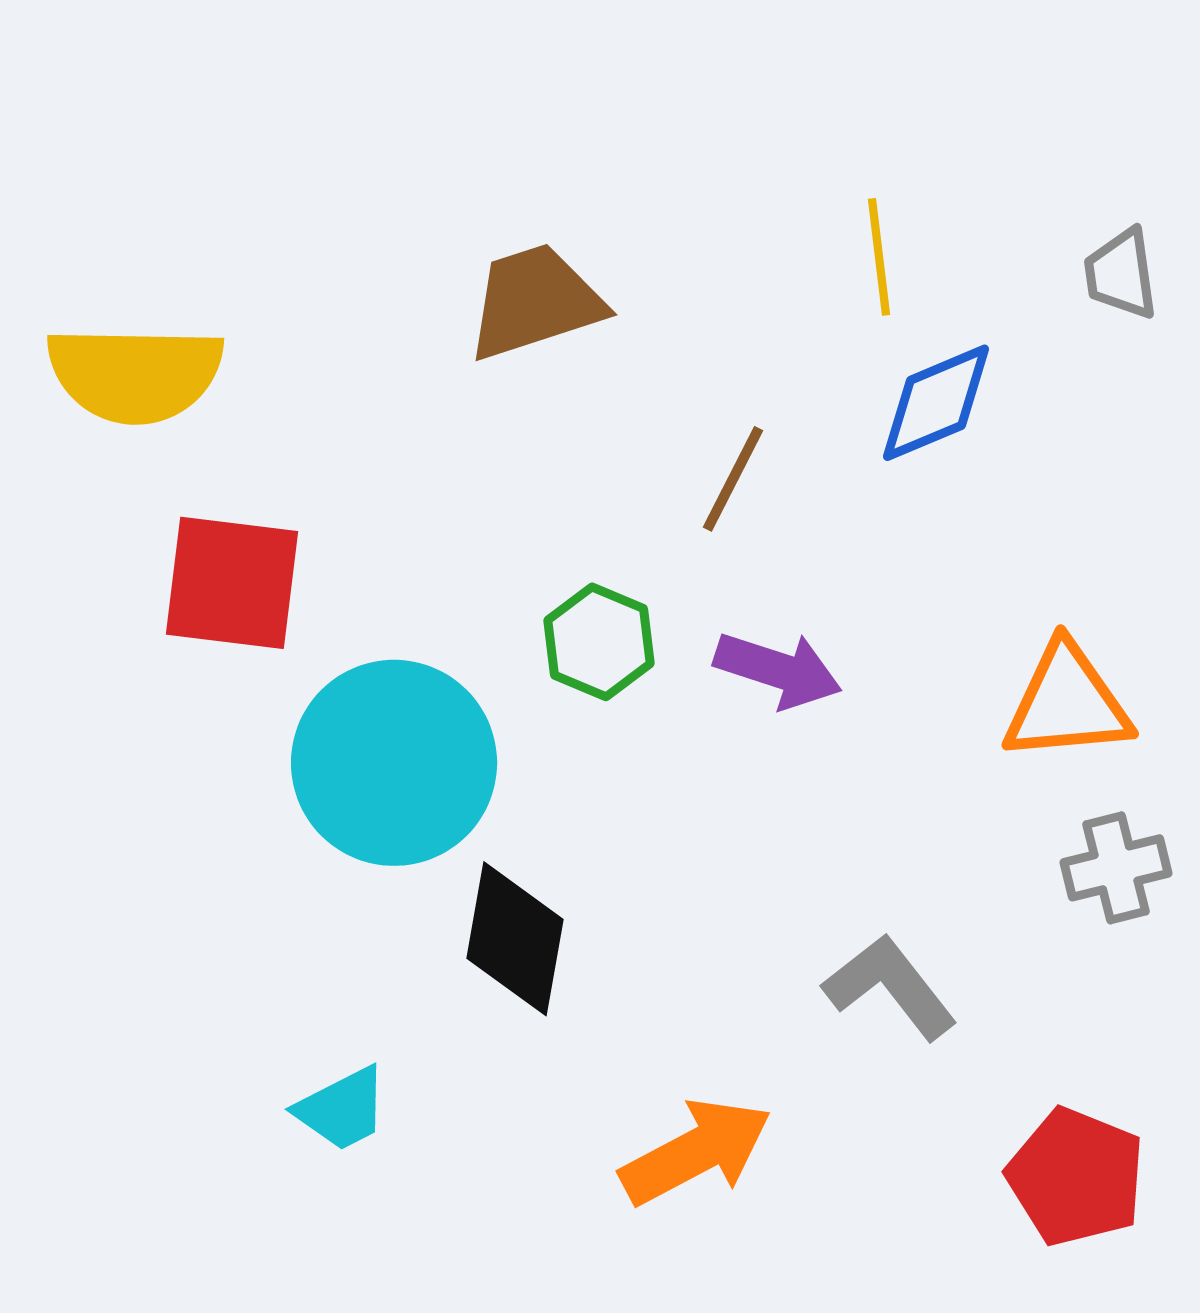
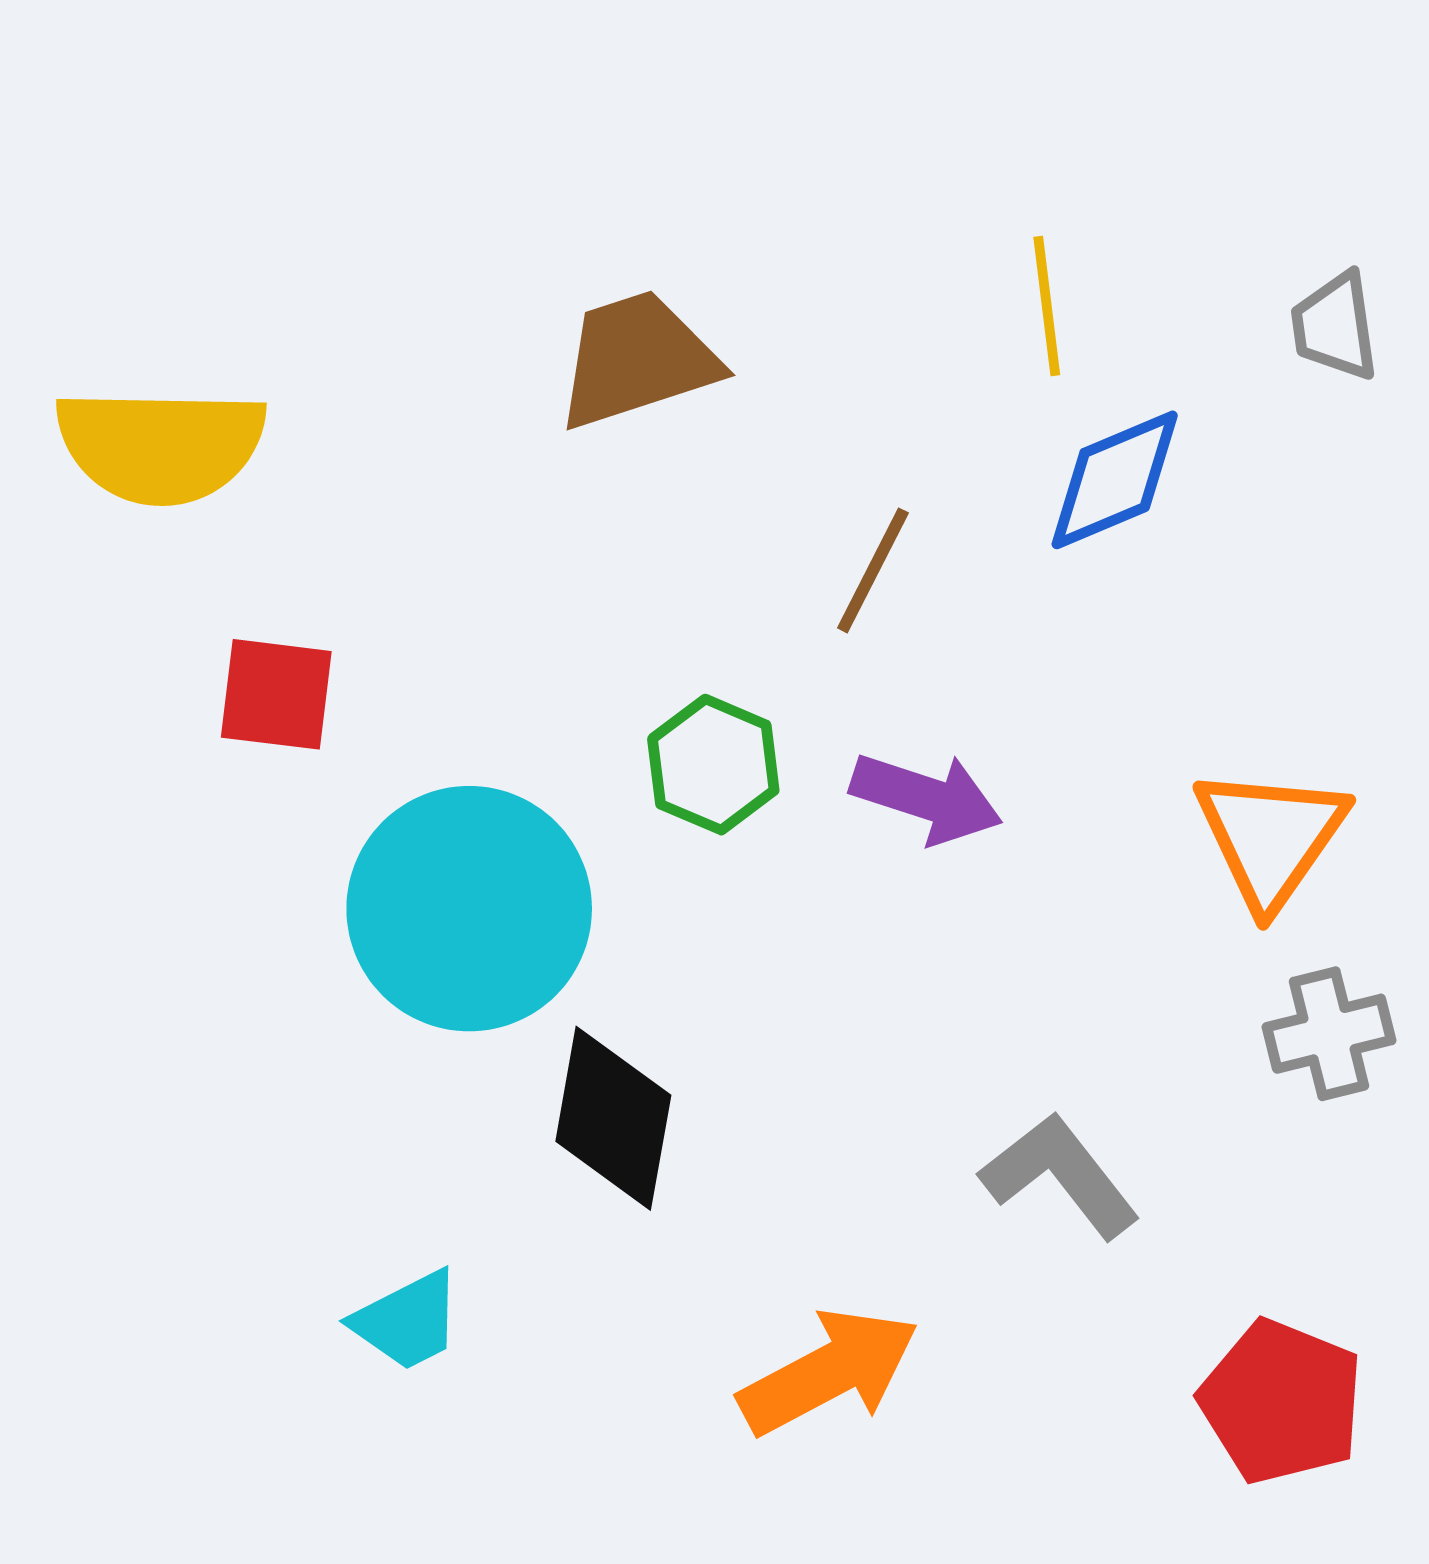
red square: (232, 583) -> (276, 694), size x0.7
orange triangle: (1067, 703) -> (1271, 837), turned -50

